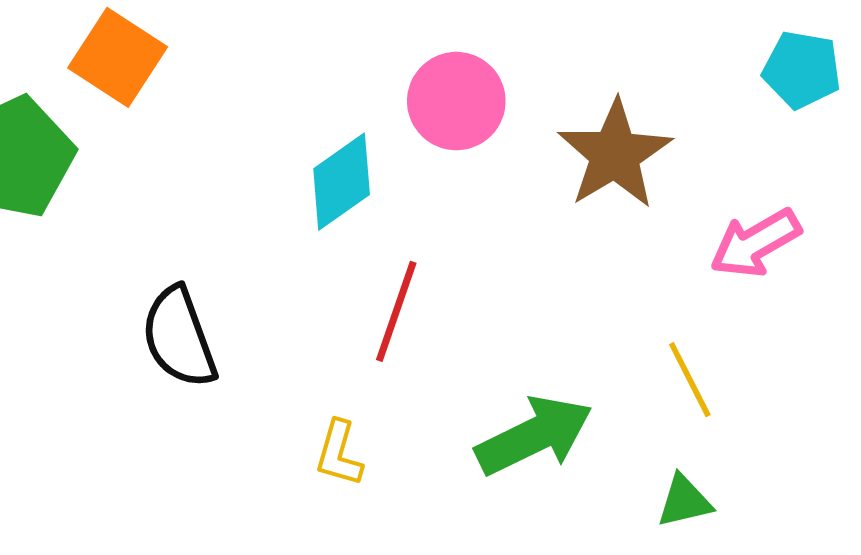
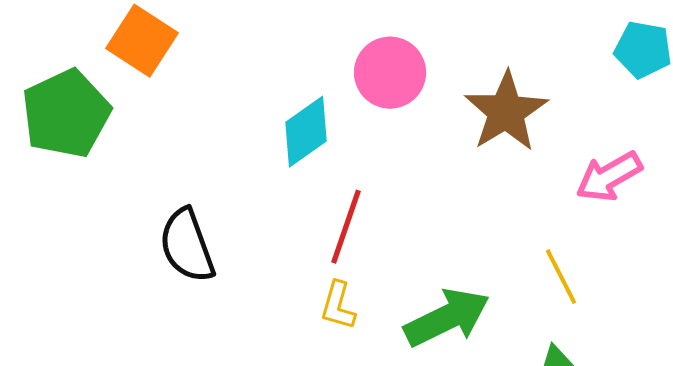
yellow L-shape: (339, 453) -> (338, 306), moved

